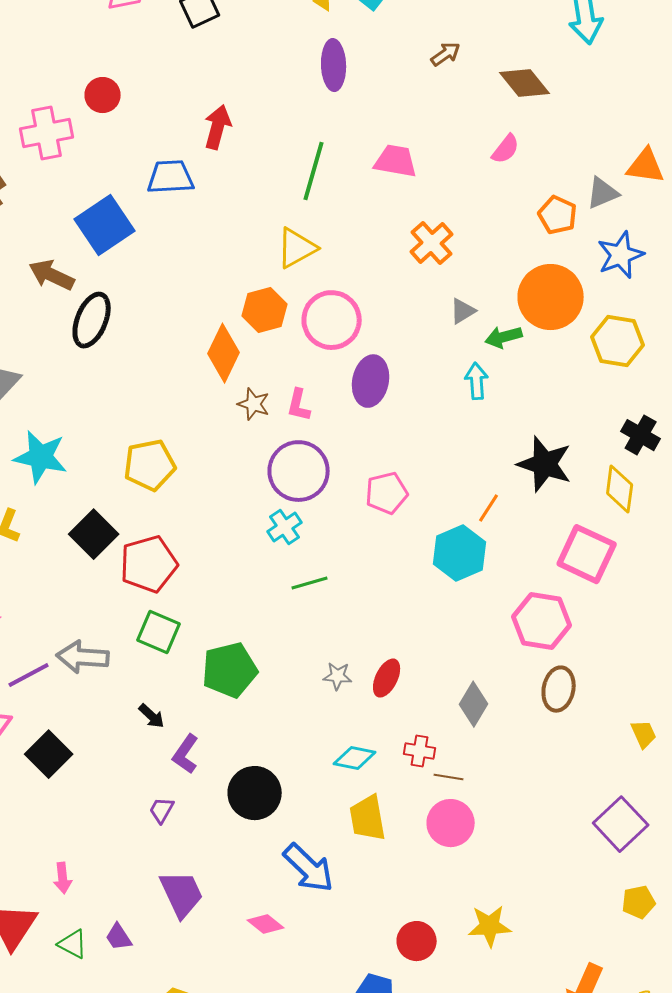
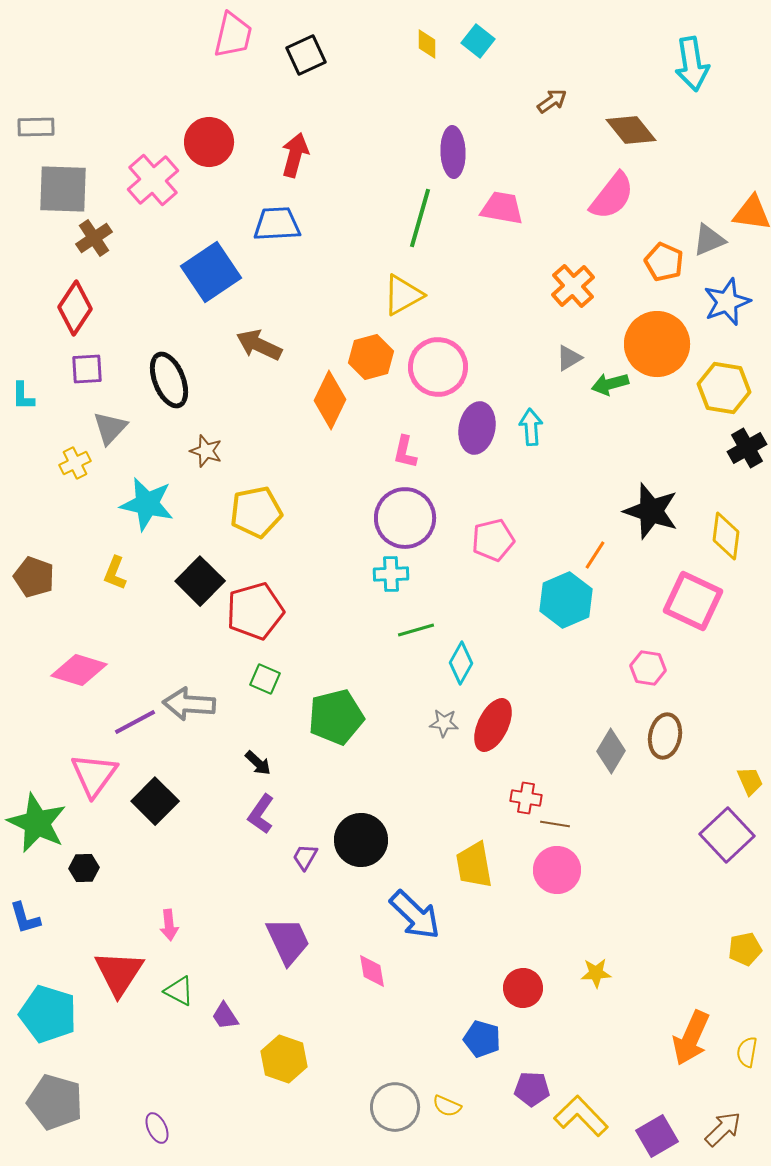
purple ellipse: (334, 65) -> (453, 152), moved
red circle: (103, 95) -> (209, 142), size x1.4
red arrow: (218, 127) -> (295, 155), moved
pink cross: (47, 133) -> (153, 180), turned -30
pink semicircle: (506, 149) -> (612, 196), size x1.6
orange cross: (432, 243) -> (573, 286), moved
brown arrow: (52, 275) -> (259, 345), moved
black ellipse: (92, 320) -> (169, 380), moved, turned -44
cyan arrow: (477, 381) -> (531, 427), moved
brown star: (254, 404) -> (206, 451), moved
black cross: (641, 435) -> (747, 448), moved, turned 30
cyan cross: (285, 527) -> (391, 574), turned 32
pink hexagon: (542, 621) -> (648, 668), size x0.6
green square: (159, 632) -> (265, 679), size x0.7
red ellipse: (387, 678) -> (493, 725), size x1.4
gray diamond: (474, 704) -> (611, 751), moved
purple L-shape: (186, 754) -> (261, 814), moved
cyan diamond: (355, 758) -> (461, 663), moved, turned -72
purple trapezoid: (162, 810) -> (305, 857), moved
purple square: (621, 824) -> (727, 835), moved
pink diamond: (266, 924) -> (372, 971), turned 42
yellow star: (490, 926) -> (596, 973), size x0.7
purple trapezoid: (119, 937) -> (225, 1016), moved

